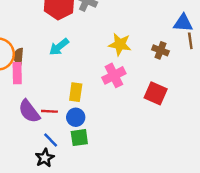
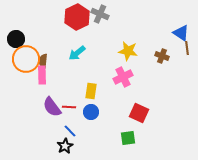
blue triangle: (183, 23) -> (181, 33), turned 30
red square: (156, 93) -> (139, 113), moved
green square: (79, 138) -> (128, 138), moved

